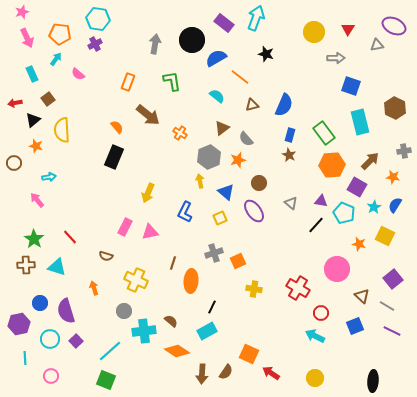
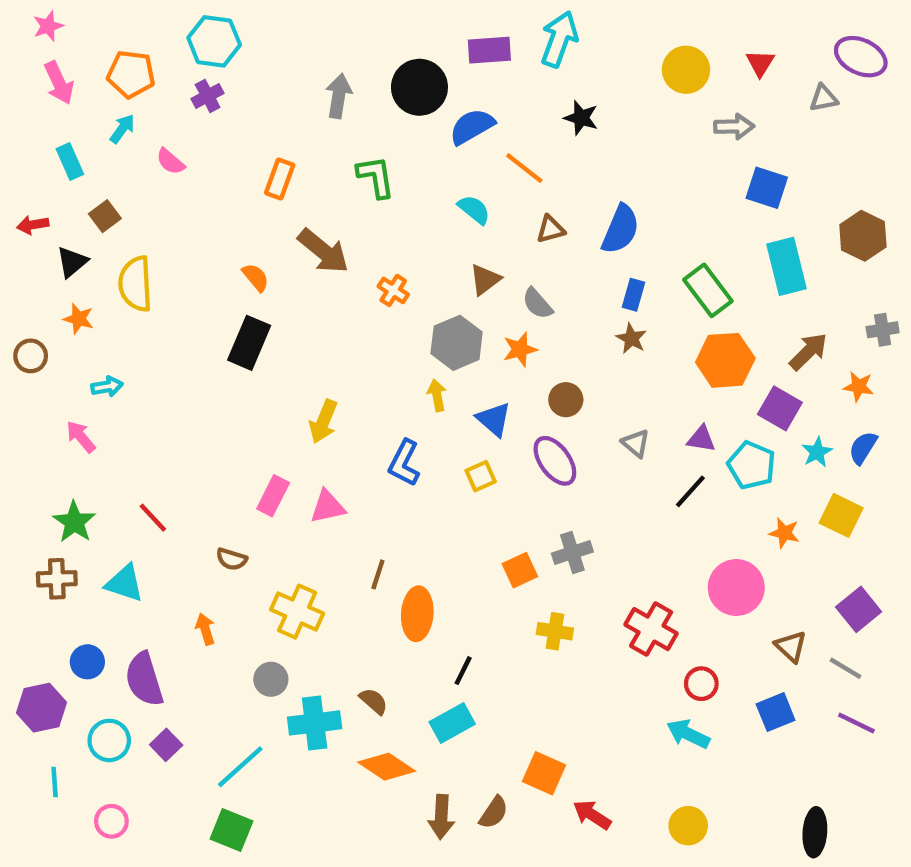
purple rectangle: (224, 23) -> (489, 50), turned -42
gray cross: (214, 253) -> (572, 553), moved

